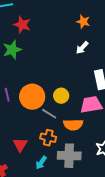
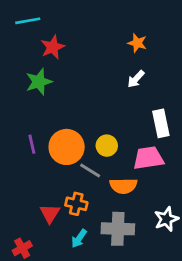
red star: (22, 25) -> (53, 47), turned 30
orange cross: (48, 138) -> (76, 204), moved

